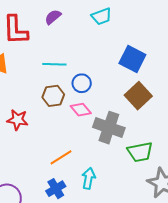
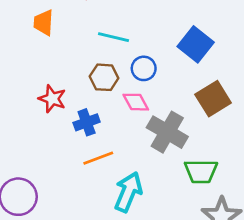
blue square: (132, 59) -> (196, 44), moved
cyan arrow: (89, 178) -> (128, 192), size x1.4
blue cross: (56, 189) -> (87, 122), moved

